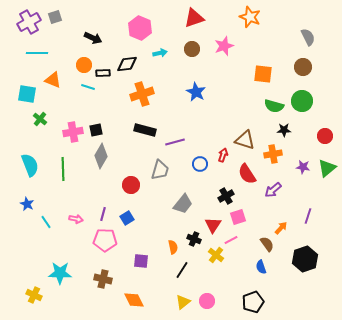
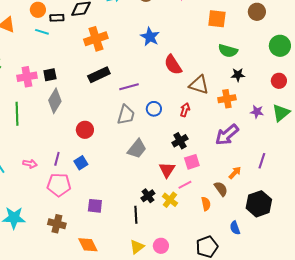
green circle: (302, 101) -> (280, 46), moved
black rectangle: (145, 130) -> (99, 75), turned -40
red arrow: (223, 155) -> (185, 110), moved
gray trapezoid: (160, 170) -> (126, 115), moved
red semicircle: (247, 174) -> (173, 65), moved
purple arrow: (273, 190) -> (227, 135), size x1.4
black cross: (194, 239) -> (148, 196), moved, turned 32
orange semicircle: (173, 247) -> (206, 204), moved
blue semicircle: (261, 267) -> (235, 228), moved
black line: (182, 270) -> (136, 215), turned -36

